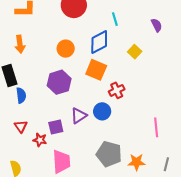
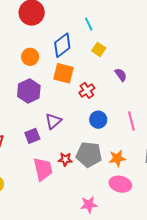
cyan line: (115, 19) -> (89, 24), moved
purple semicircle: (157, 25) -> (121, 75), moved
blue circle: (102, 111) -> (98, 120), moved
red star: (40, 140) -> (65, 159), moved

